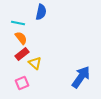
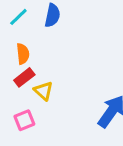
cyan line: (18, 23) -> (18, 17), moved, turned -56
orange semicircle: (21, 38) -> (23, 54), turned 32

